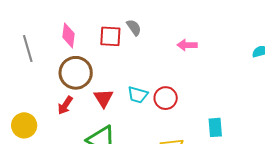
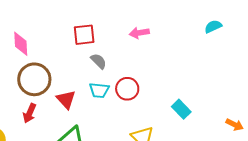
gray semicircle: (134, 27) -> (99, 61), moved
red square: (110, 36) -> (84, 35), moved
cyan rectangle: (215, 127) -> (181, 109), turned -30

